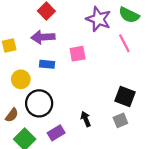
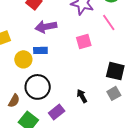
purple arrow: (43, 37) -> (46, 27), moved
pink square: (78, 54) -> (84, 41), moved
yellow circle: (21, 79) -> (23, 59), moved

